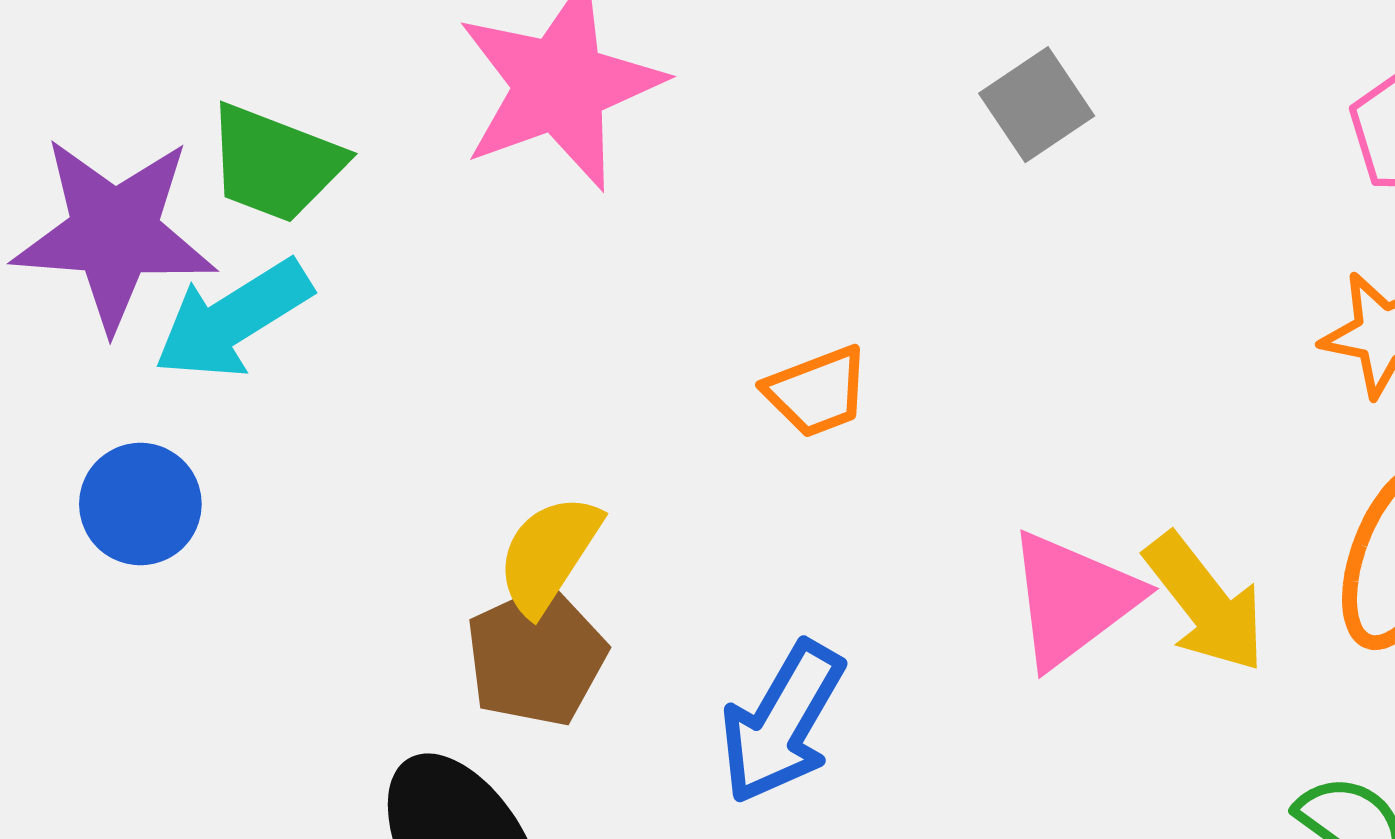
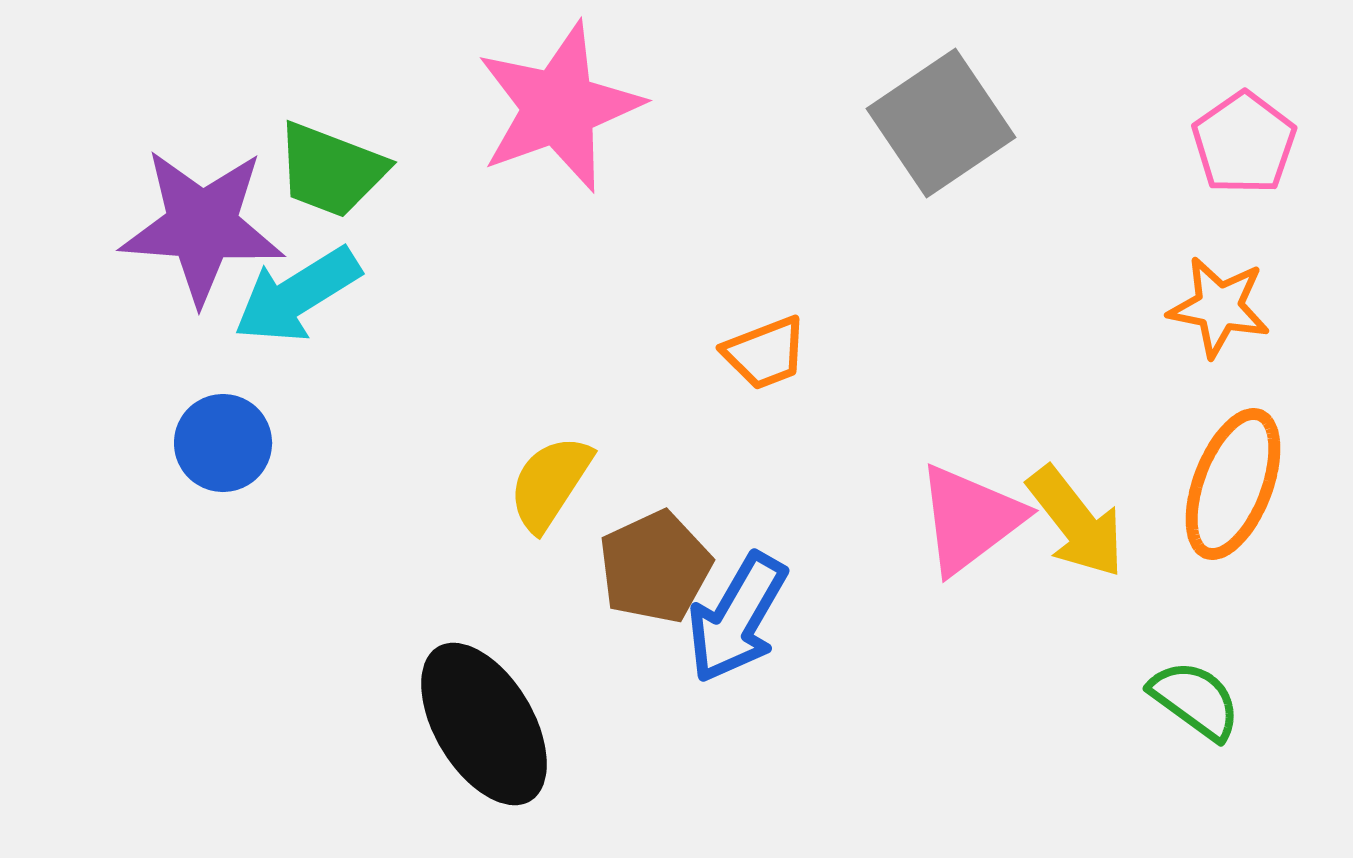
gray square: (1037, 105) -> (941, 123), size x1.6
brown pentagon: (536, 656) -> (655, 567), moved

